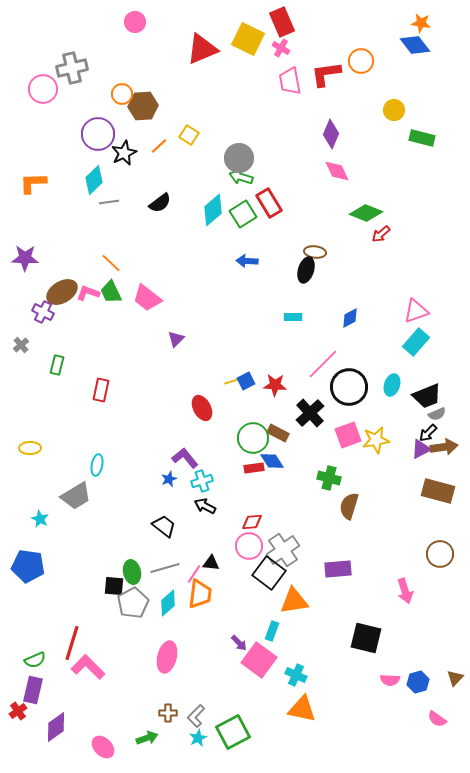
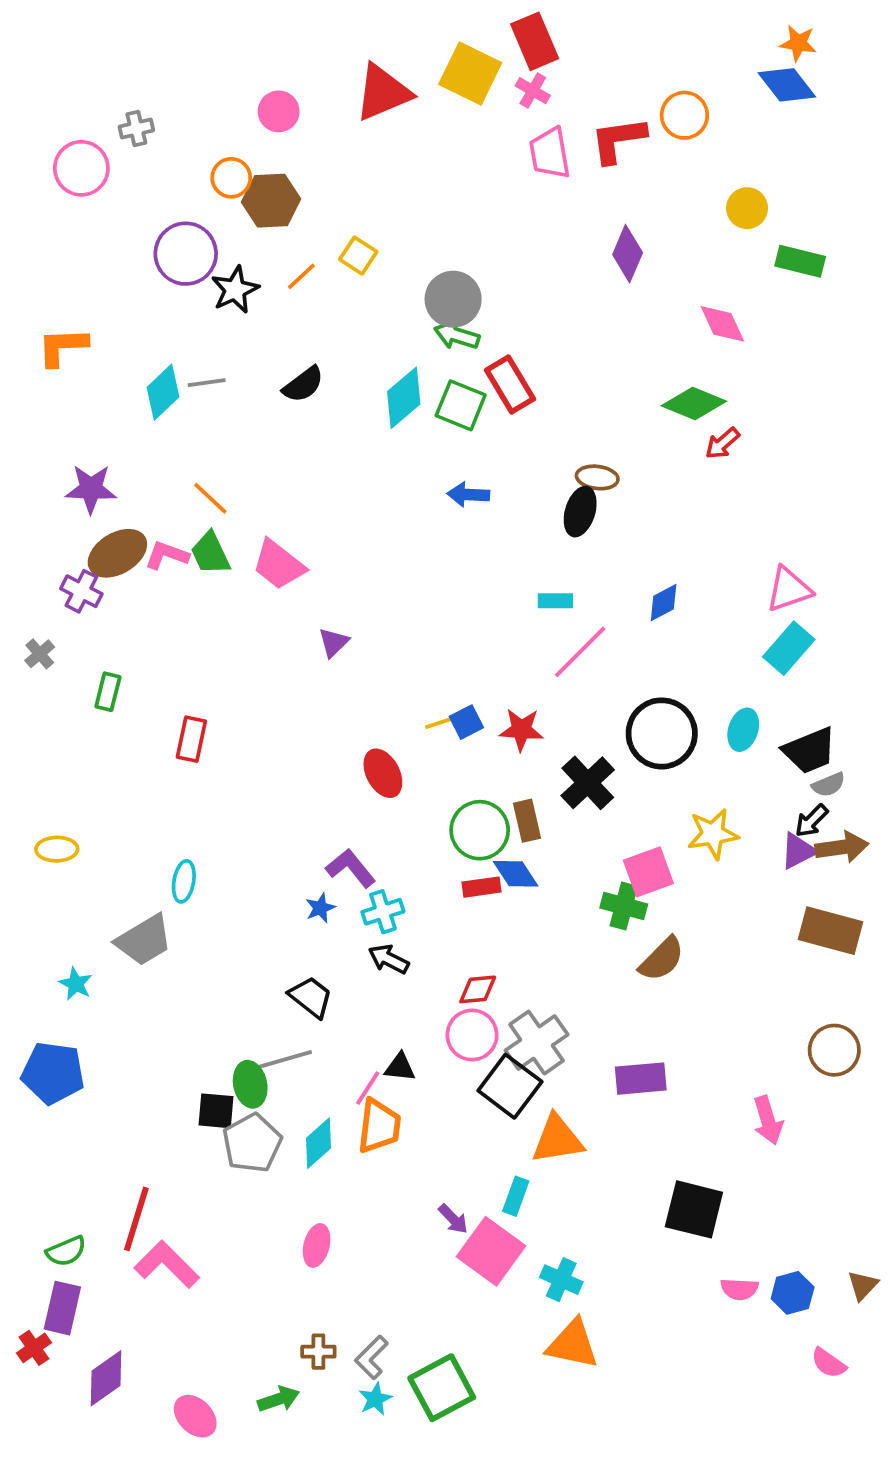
pink circle: (135, 22) -> (279, 111), moved
gray cross: (72, 68) -> (136, 128), size x0.6
pink diamond: (337, 171) -> (722, 324), moved
cyan diamond: (94, 180) -> (163, 392), moved
green square: (243, 214) -> (461, 405), turned -36
purple star: (25, 258) -> (91, 489), moved
pink line: (323, 364) -> (580, 652), moved
brown rectangle: (278, 433) -> (527, 821), turned 50
pink square: (348, 435) -> (648, 872), moved
brown semicircle: (349, 506) -> (662, 959), turned -152
gray line: (165, 568) -> (284, 1060), moved
pink ellipse: (167, 657) -> (317, 1245), size x0.7

